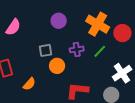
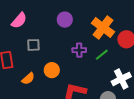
gray square: (46, 50) -> (33, 45), moved
orange circle: (57, 66) -> (52, 70), moved

